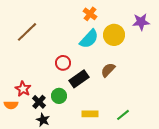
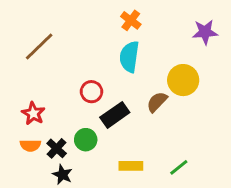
yellow circle: (114, 35) -> (183, 80), moved
cyan semicircle: (89, 39) -> (129, 57), turned 145
red star: (23, 89) -> (33, 113), moved
orange semicircle: (11, 105) -> (30, 145), moved

